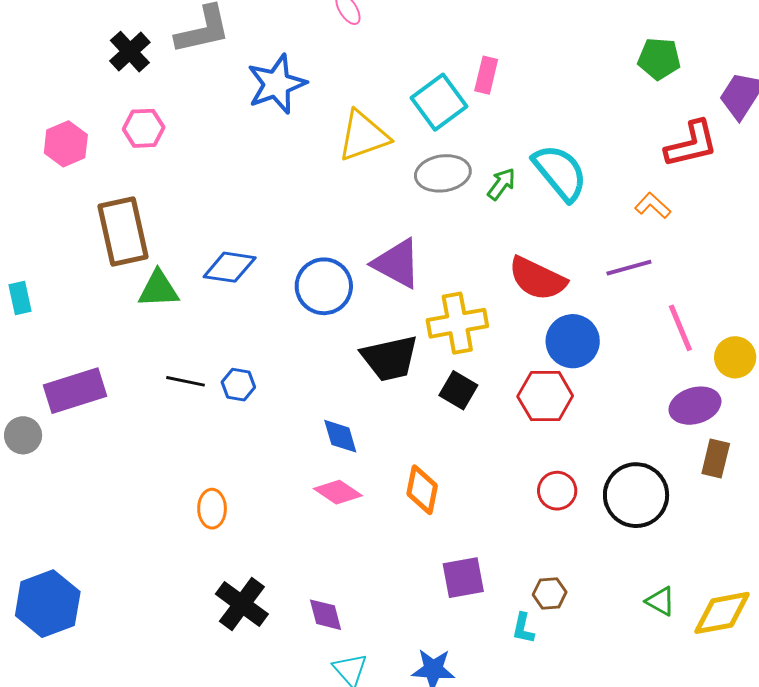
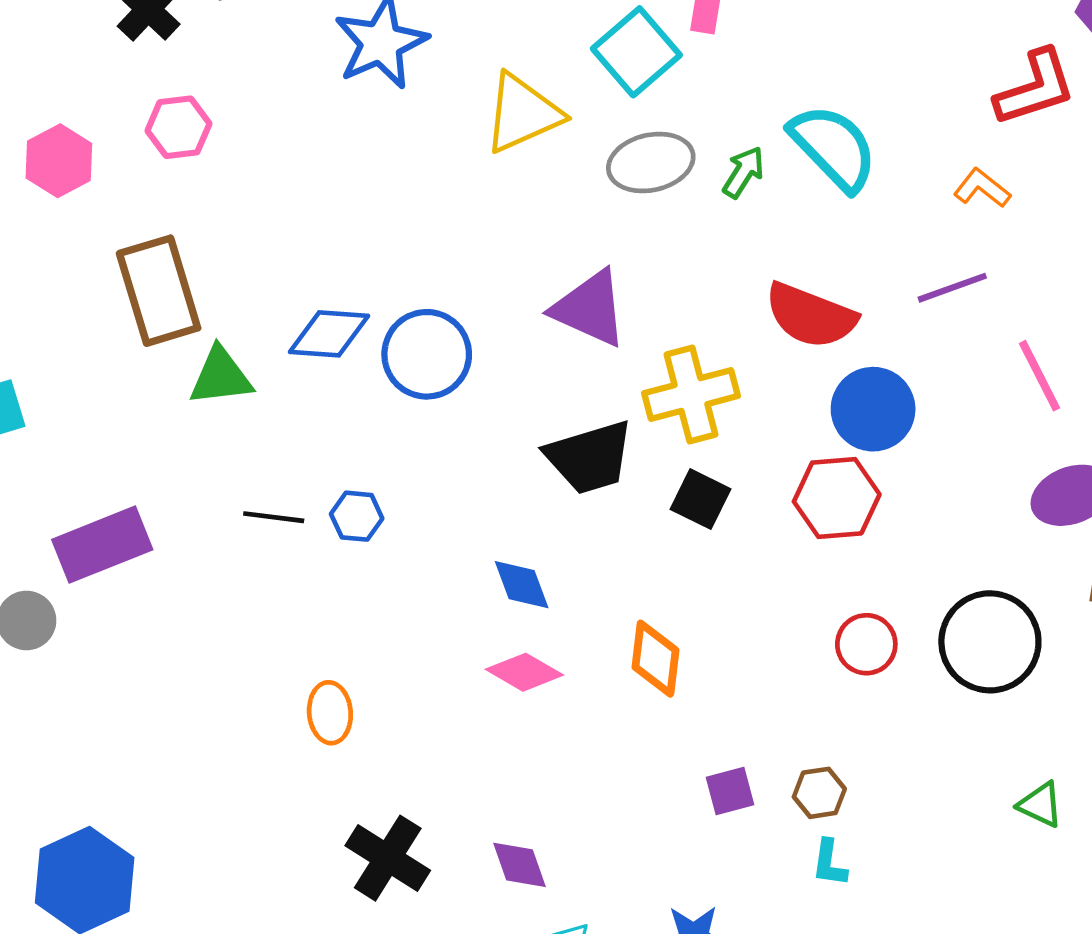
blue circle: (324, 286) -> (427, 354), moved
purple square: (463, 578) -> (730, 791), size x0.7
brown hexagon: (550, 593) -> (819, 793), moved

